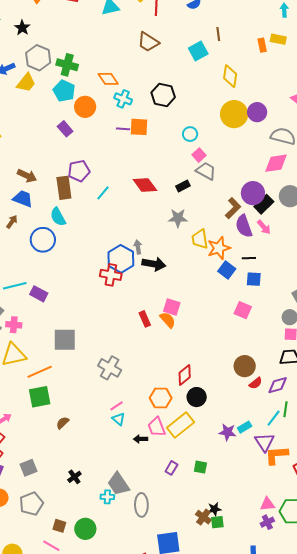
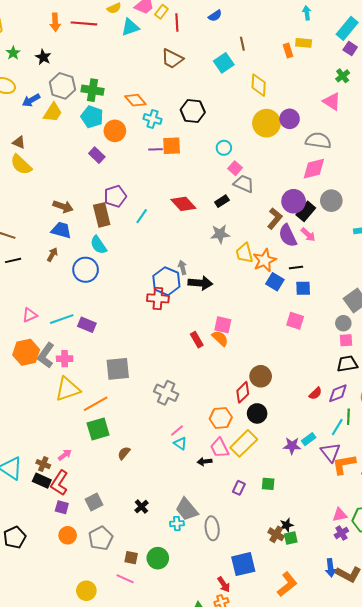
brown circle: (245, 366) -> (261, 376), moved

